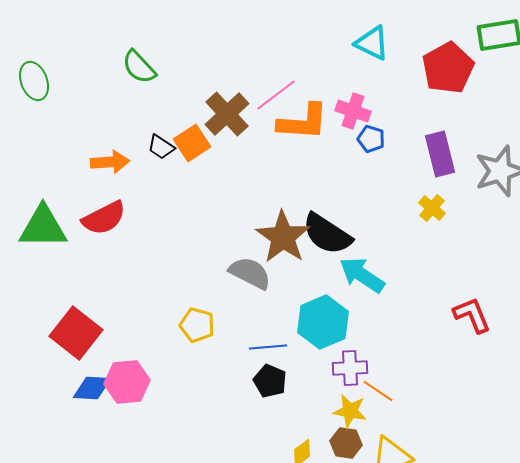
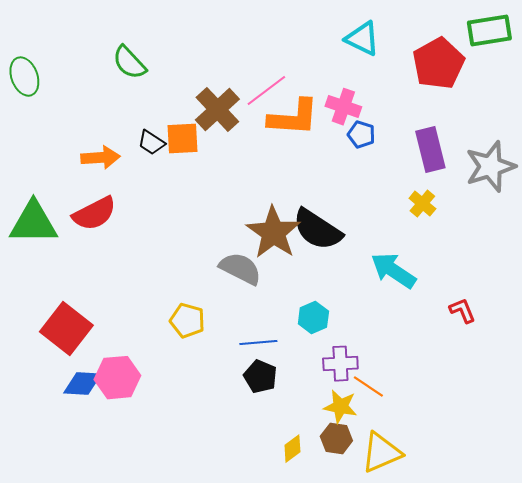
orange square: (192, 143) -> (182, 139), turned 30
cyan arrow: (362, 275) -> (393, 271), moved
red L-shape: (472, 315) -> (462, 311), size x0.7
cyan hexagon: (323, 322) -> (313, 318), size x0.6

